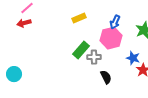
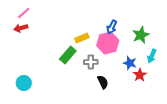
yellow rectangle: (79, 18) -> (82, 38), moved
green rectangle: (81, 50) -> (68, 55), moved
cyan circle: (14, 74) -> (24, 83), moved

